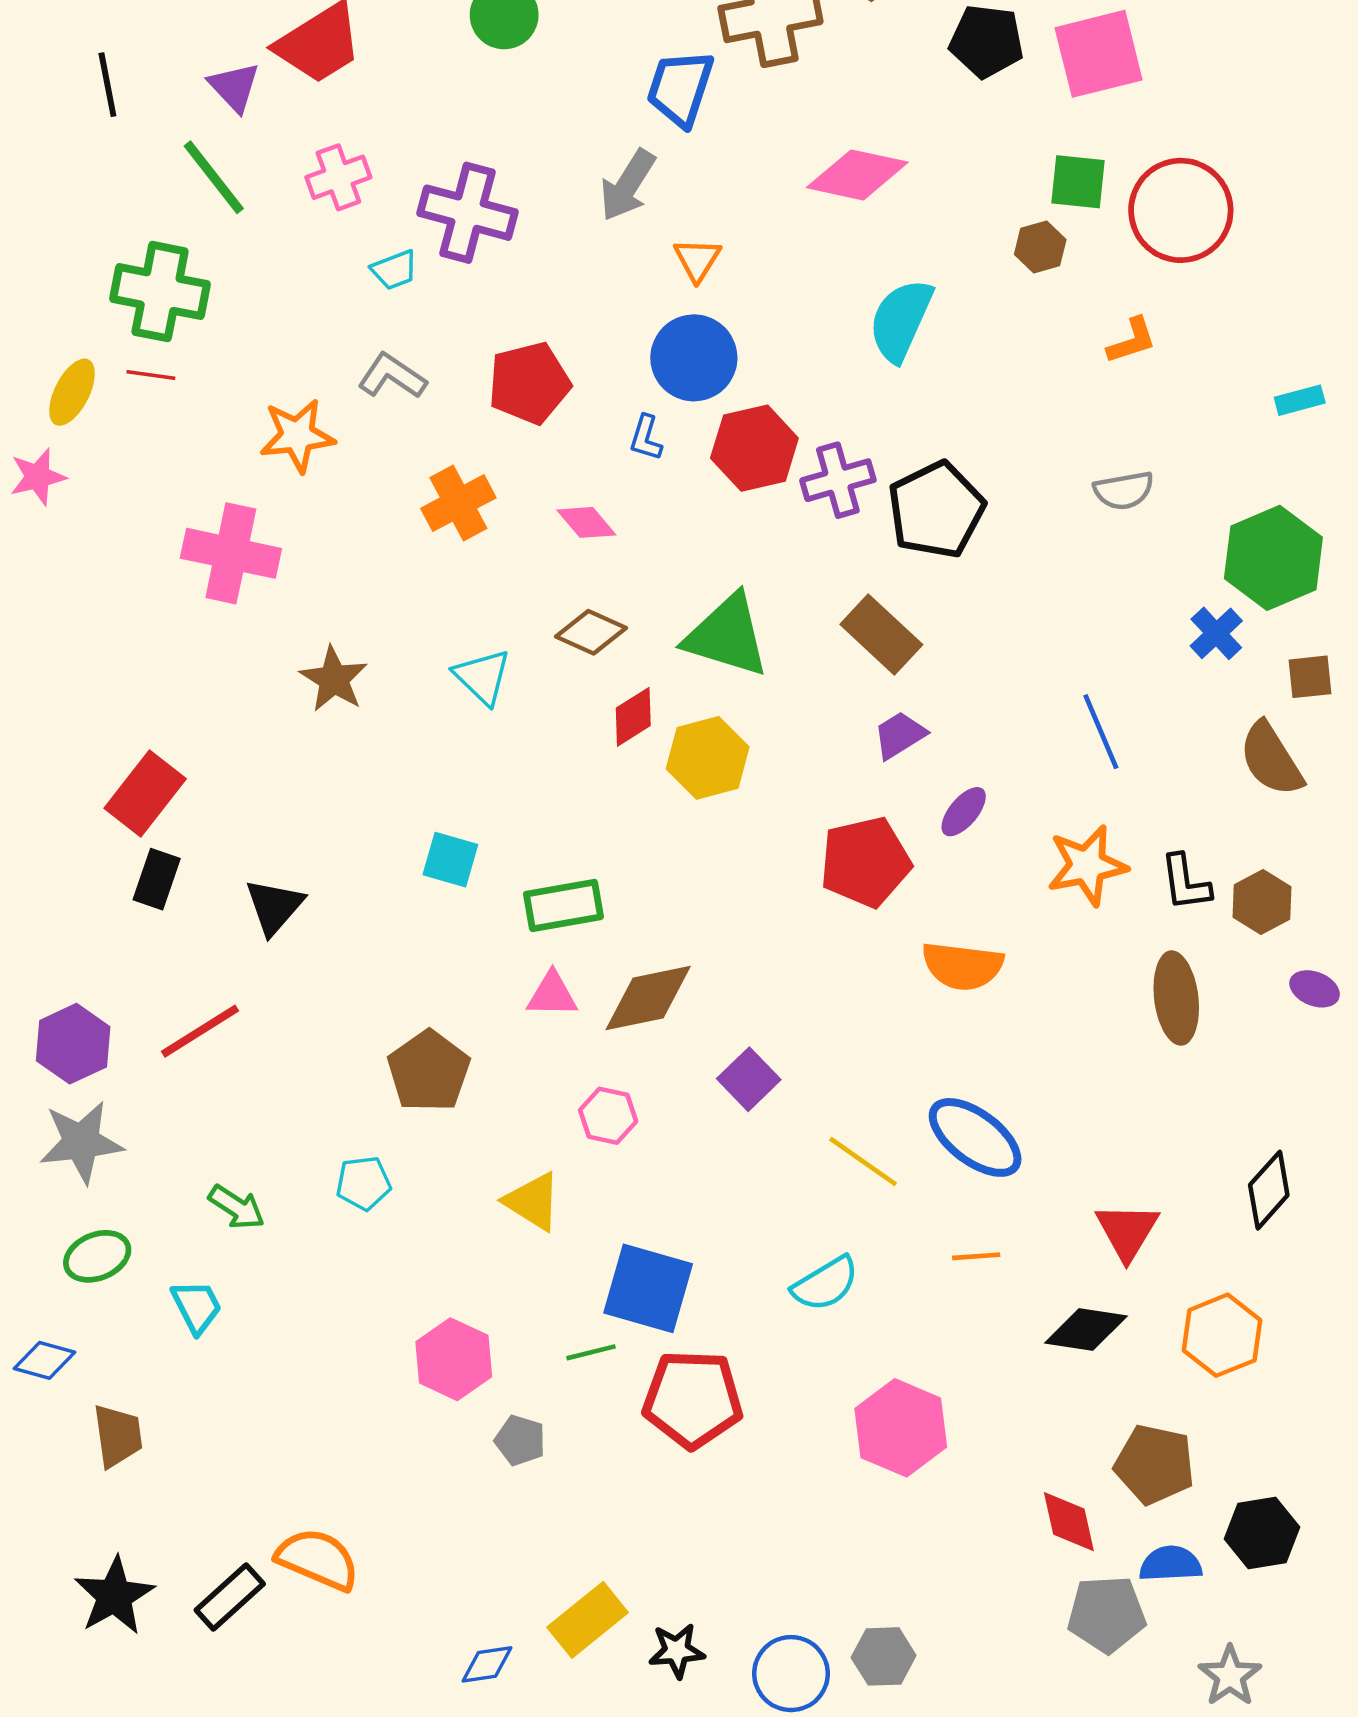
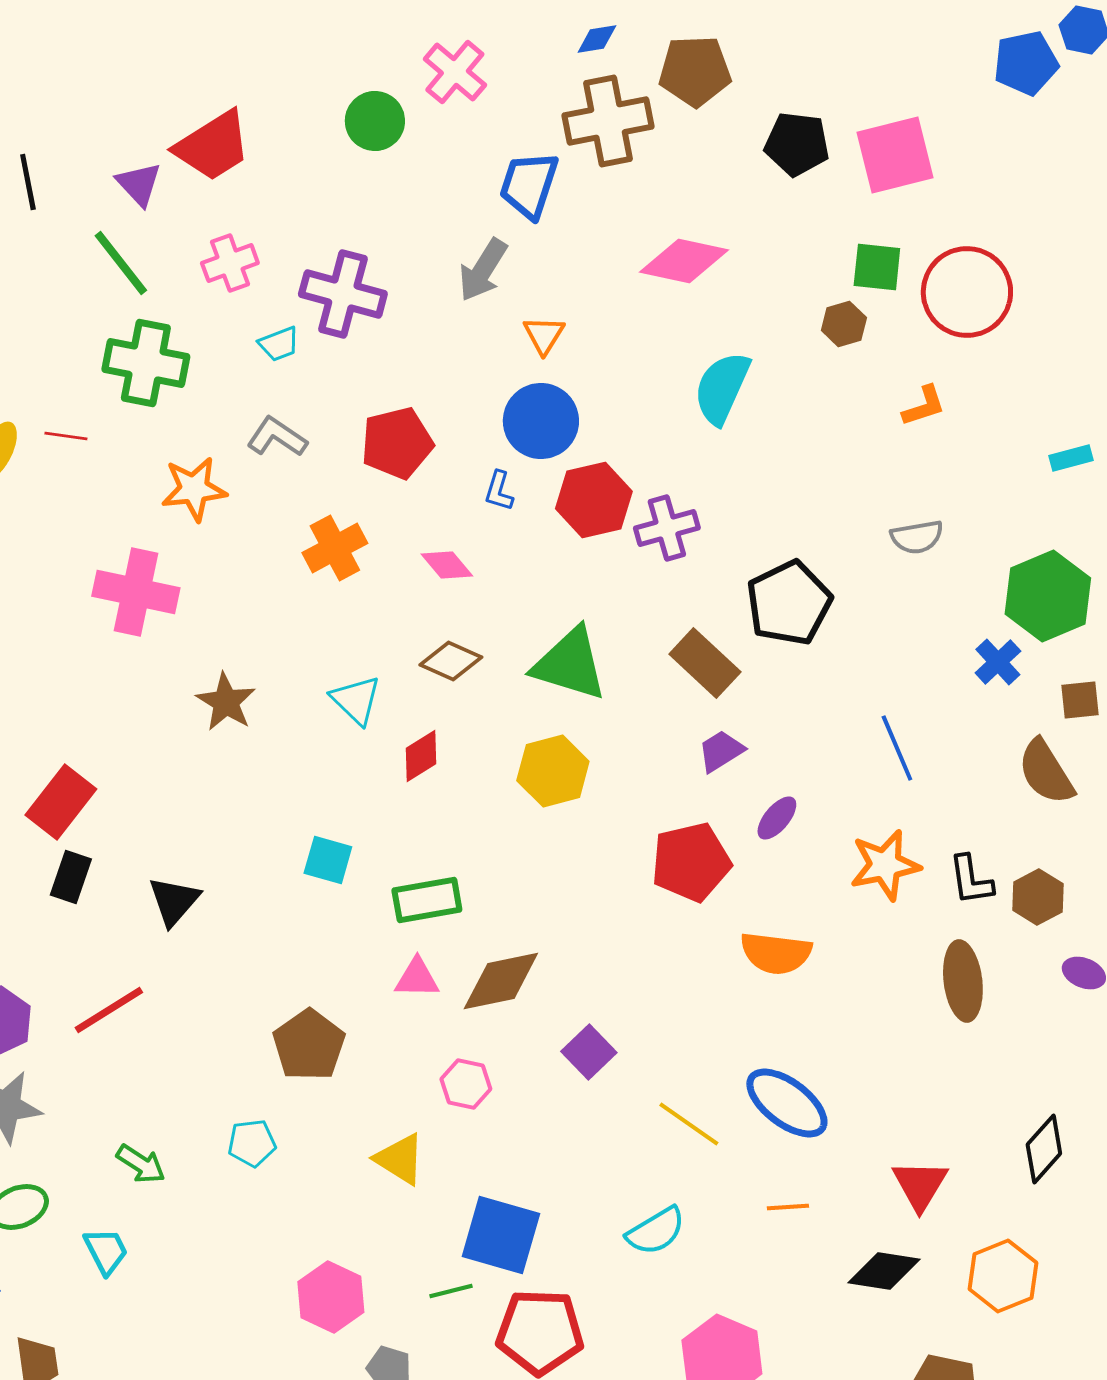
green cross: (160, 292) -> (146, 363), moved
black pentagon: (936, 510) -> (789, 603), moved
red diamond: (633, 717) -> (421, 756), moved

